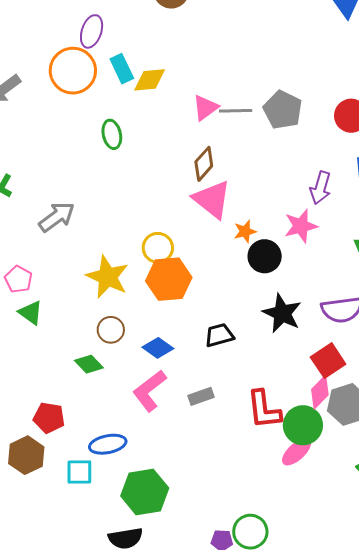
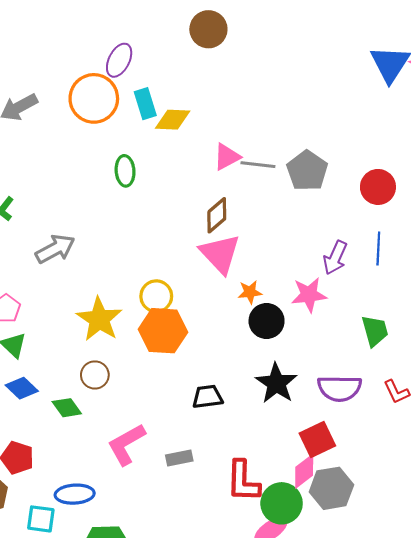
blue diamond: (158, 348) -> (22, 388), moved

